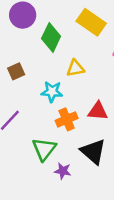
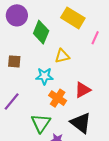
brown square: (16, 71) -> (14, 61), turned 32
red triangle: (98, 111) -> (83, 90), turned -30
orange cross: (67, 119) -> (58, 98), turned -30

